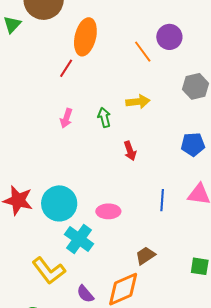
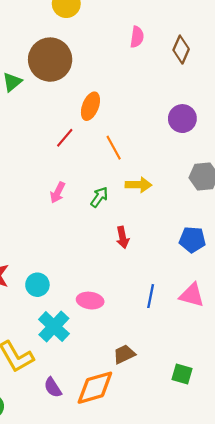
orange ellipse: (85, 37) -> (90, 106), size x0.7
orange line: (143, 52) -> (114, 148), moved
green arrow: (104, 117) -> (99, 197), turned 42
cyan circle: (59, 203) -> (37, 285), size x0.6

